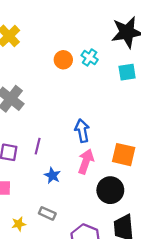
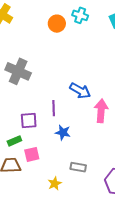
blue arrow: (82, 131) -> (80, 91), moved, turned 145
blue star: (52, 175) -> (63, 132), moved

